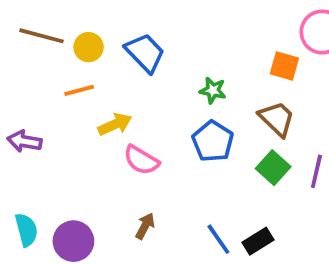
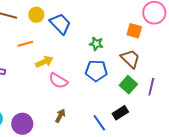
yellow circle: (89, 47) -> (36, 15), moved
blue pentagon: (213, 141) -> (96, 71), turned -30
black rectangle: (258, 241) -> (120, 113), moved

